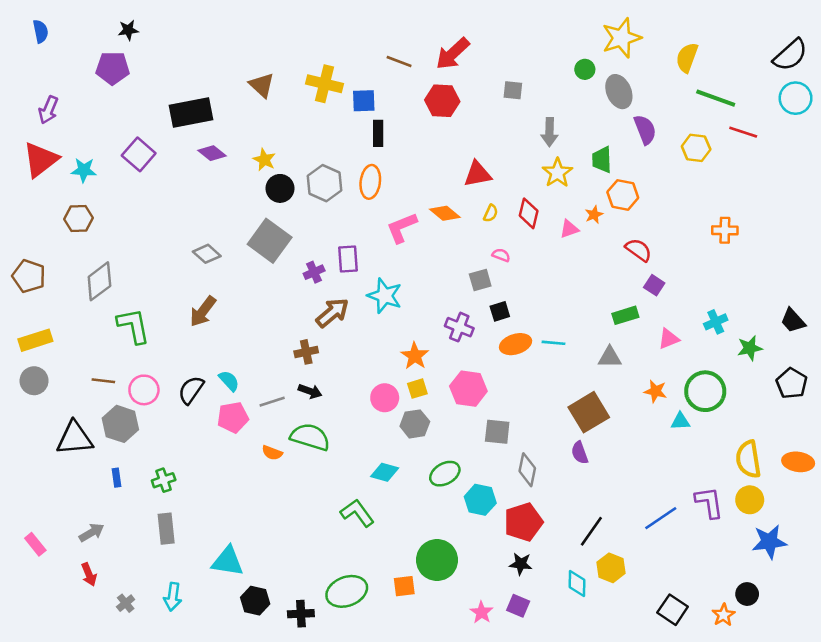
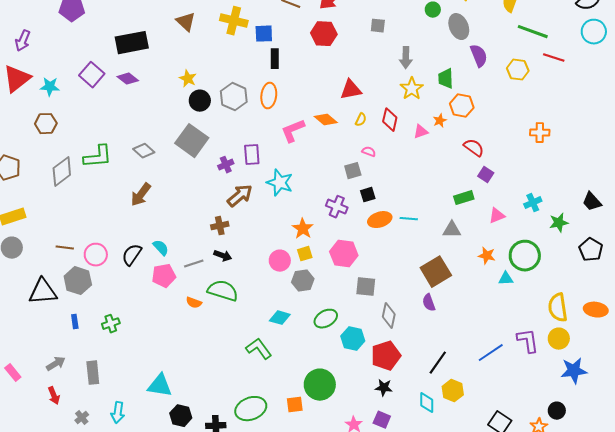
purple diamond: (212, 153) -> (128, 79), moved
green L-shape: (133, 326) -> (98, 157), moved, turned 96
gray rectangle: (166, 529) -> (93, 373), moved

